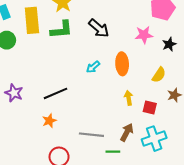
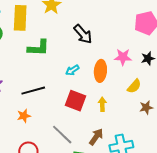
green L-shape: (61, 30) -> (38, 48), moved
pink star: (144, 35) -> (123, 57), moved
red square: (150, 107) -> (75, 101), moved, size x1.5
gray line: (91, 135) -> (62, 135), turned 30

